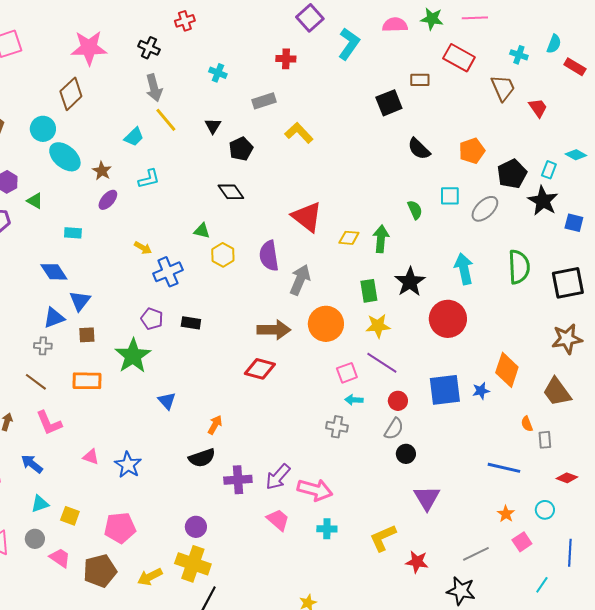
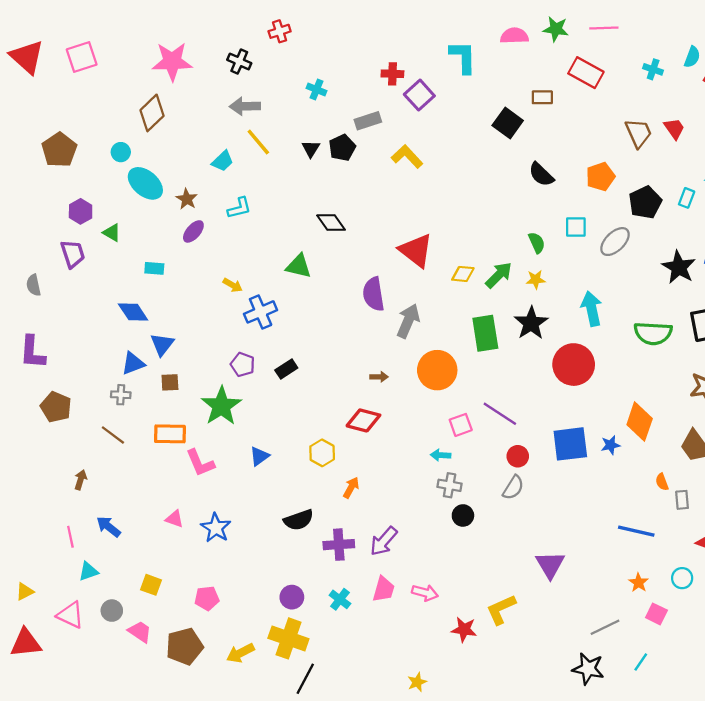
purple square: (310, 18) -> (419, 95), moved
cyan L-shape: (349, 44) -> (463, 57), turned -36
gray arrow: (154, 88) -> (245, 106), turned 104
brown trapezoid: (503, 88) -> (638, 133), moved
black square: (389, 103) -> (508, 123), turned -32
cyan circle: (43, 129) -> (121, 152), size x0.7
black pentagon: (241, 149) -> (342, 148), moved
black star: (543, 201) -> (679, 267), moved
green triangle: (202, 231) -> (299, 266), size x1.4
green arrow: (381, 239) -> (499, 275), turned 40
yellow hexagon: (223, 255) -> (322, 453), moved
green semicircle: (519, 267) -> (653, 333), moved, turned 96
green rectangle: (369, 291) -> (485, 333), size x1.4
black rectangle: (191, 323) -> (286, 369), turned -42
yellow star: (378, 326) -> (536, 280), moved, size x0.7
brown arrow: (274, 330) -> (379, 377), size x0.5
cyan arrow: (354, 400) -> (441, 455), moved
blue triangle: (167, 401) -> (259, 456), turned 36
pink L-shape: (49, 423) -> (200, 463), moved
orange arrow: (215, 425) -> (351, 488), moved
black circle: (406, 454) -> (463, 515), moved
pink arrow: (315, 490) -> (425, 593), moved, size x0.7
cyan triangle: (40, 504) -> (88, 571), moved
pink trapezoid: (278, 520) -> (384, 589), turned 65
pink pentagon: (120, 528) -> (207, 598), size x0.7
cyan cross: (327, 529) -> (340, 599), moved, turned 36
pink square: (522, 542) -> (656, 614), turned -30
red star: (417, 562) -> (464, 630), moved
cyan line: (542, 585) -> (641, 662), moved

